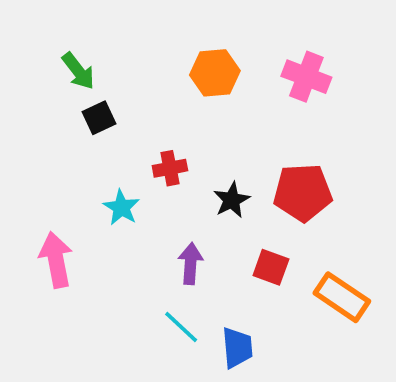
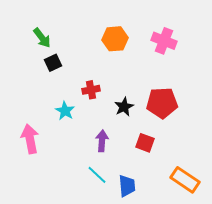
orange rectangle: (342, 297) -> (185, 180), moved

